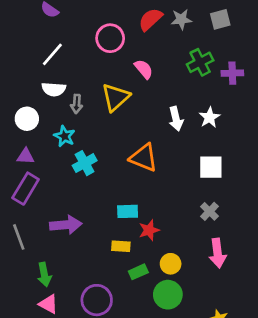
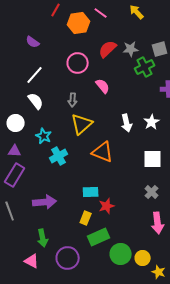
green cross: (200, 62) -> (145, 67), moved
white semicircle: (54, 89) -> (36, 101), turned -132
yellow triangle: (115, 97) -> (82, 124), moved
gray arrow: (77, 104) -> (73, 100), moved
yellow rectangle: (121, 246) -> (86, 218), turned -72
yellow circle: (171, 264) -> (143, 258), moved
green rectangle: (138, 272) -> (99, 237), size x1.5
green arrow: (44, 275) -> (43, 238), moved

